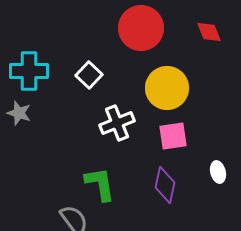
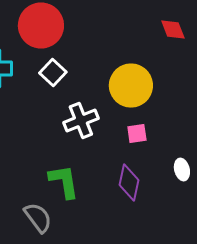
red circle: (141, 28) -> (41, 26), moved
pink square: (173, 136) -> (137, 134), size x0.7

